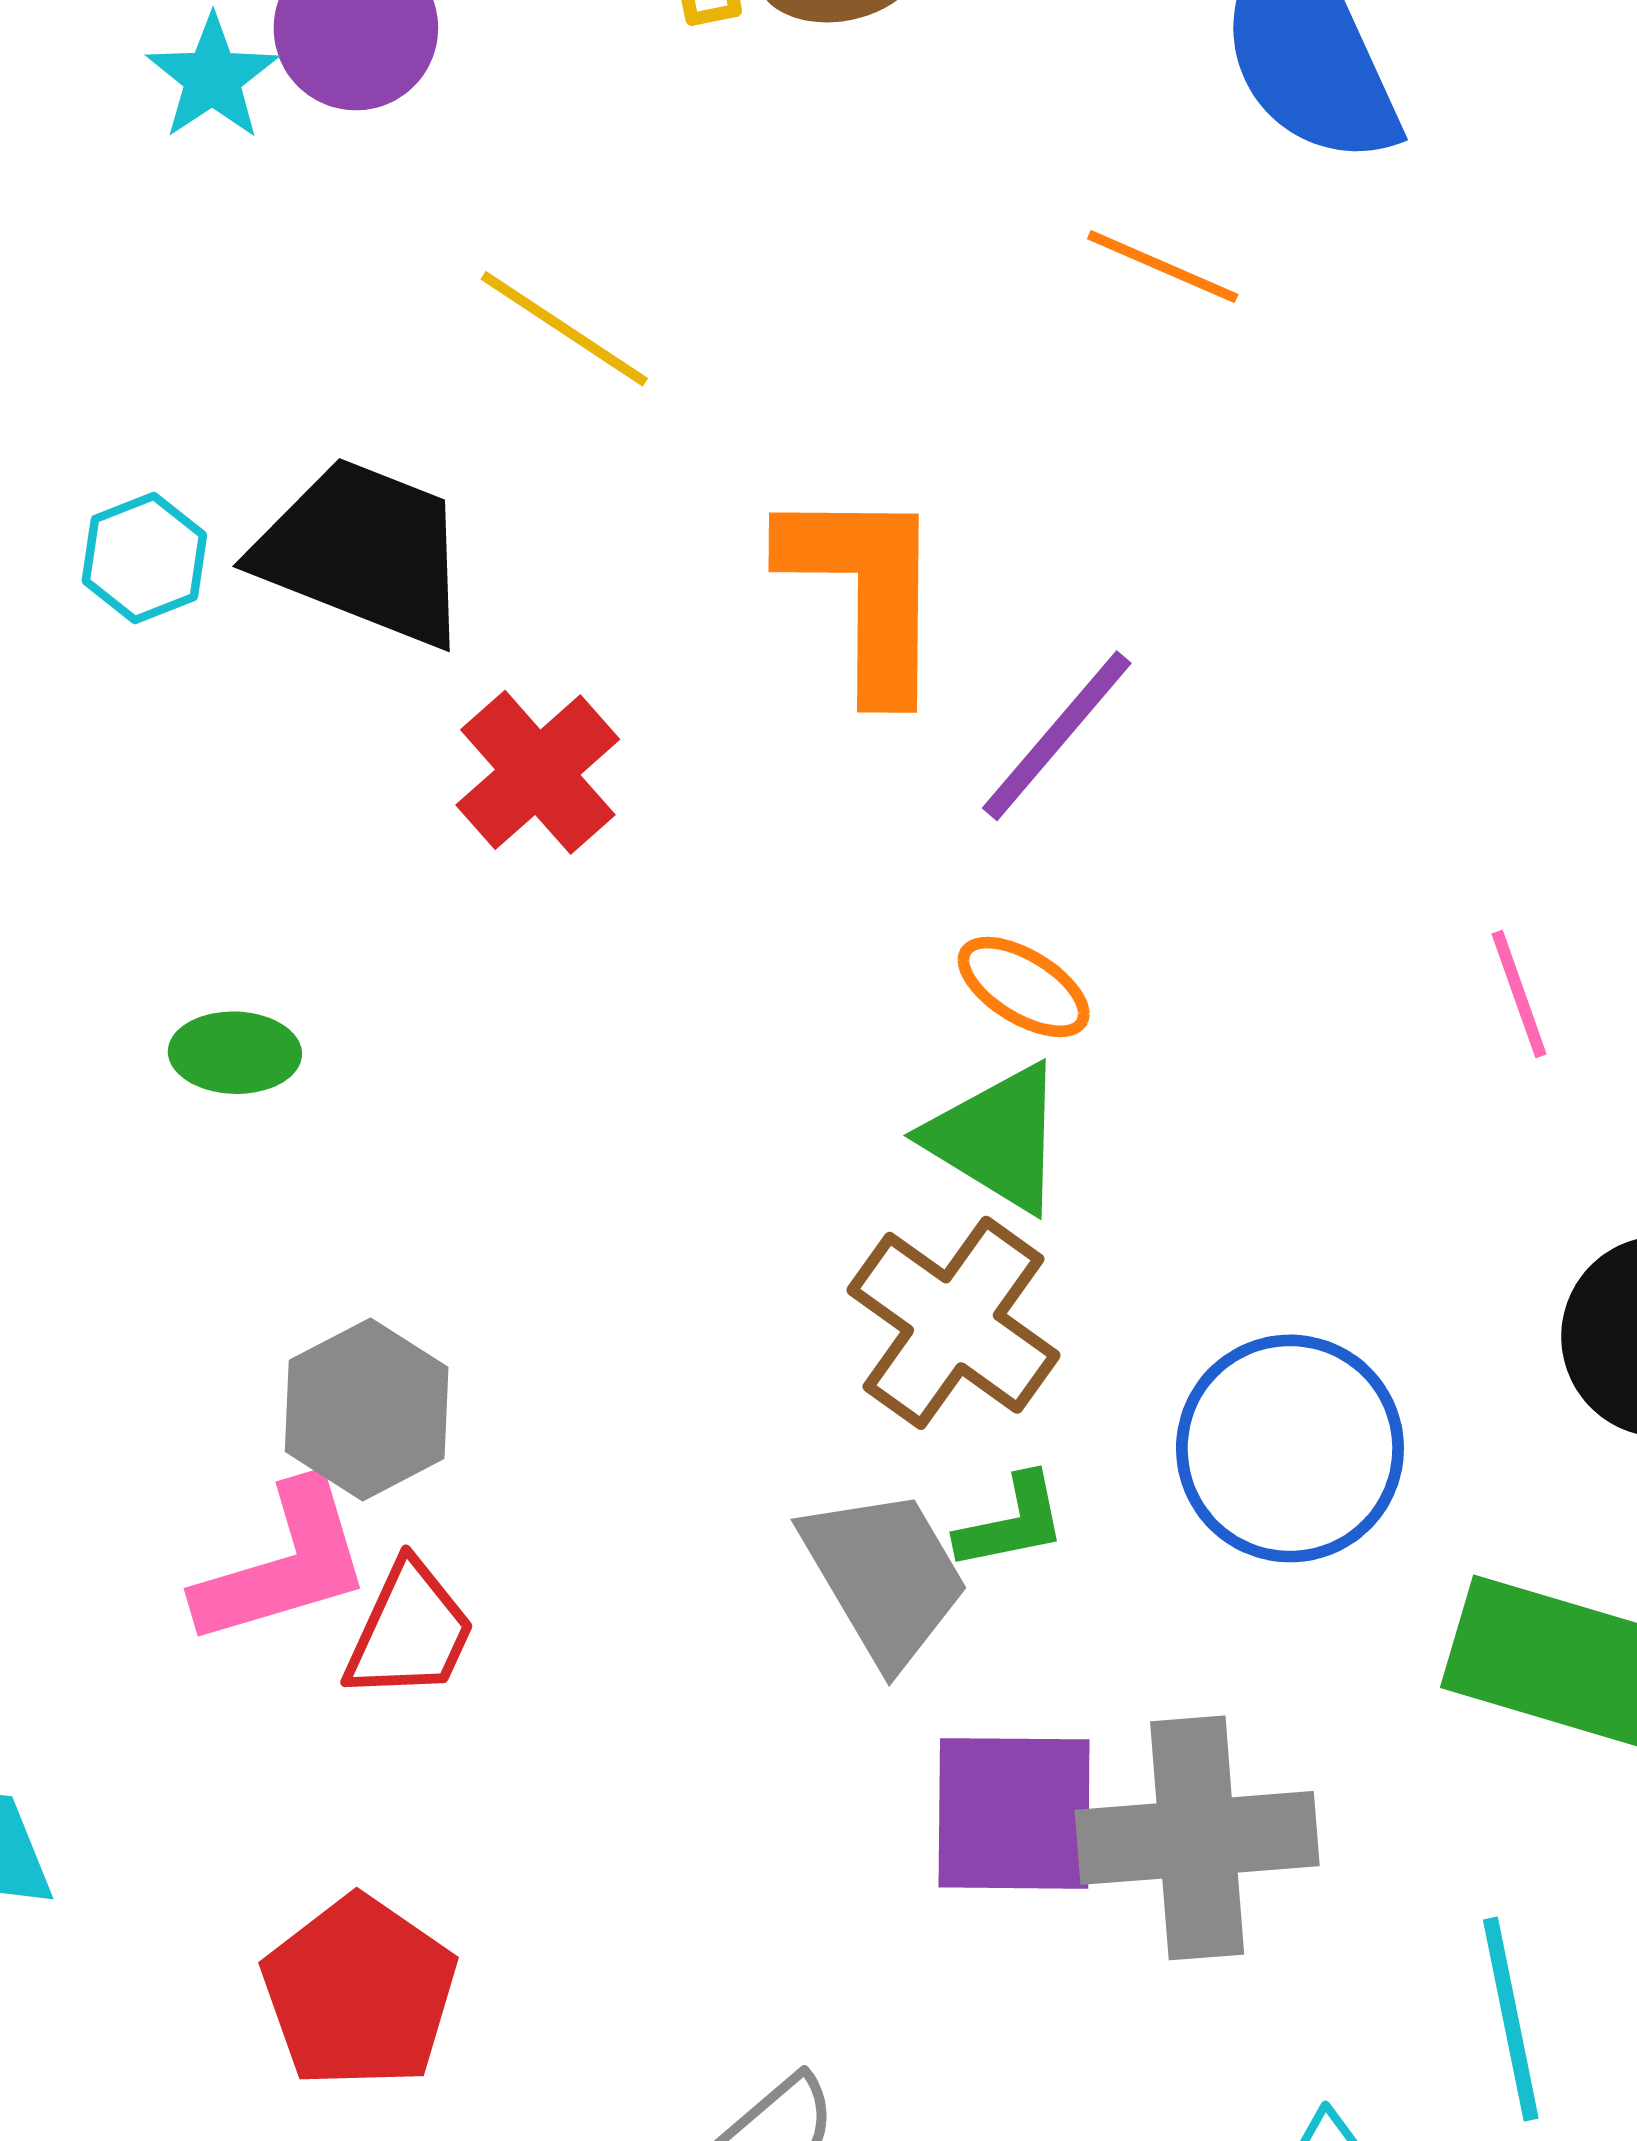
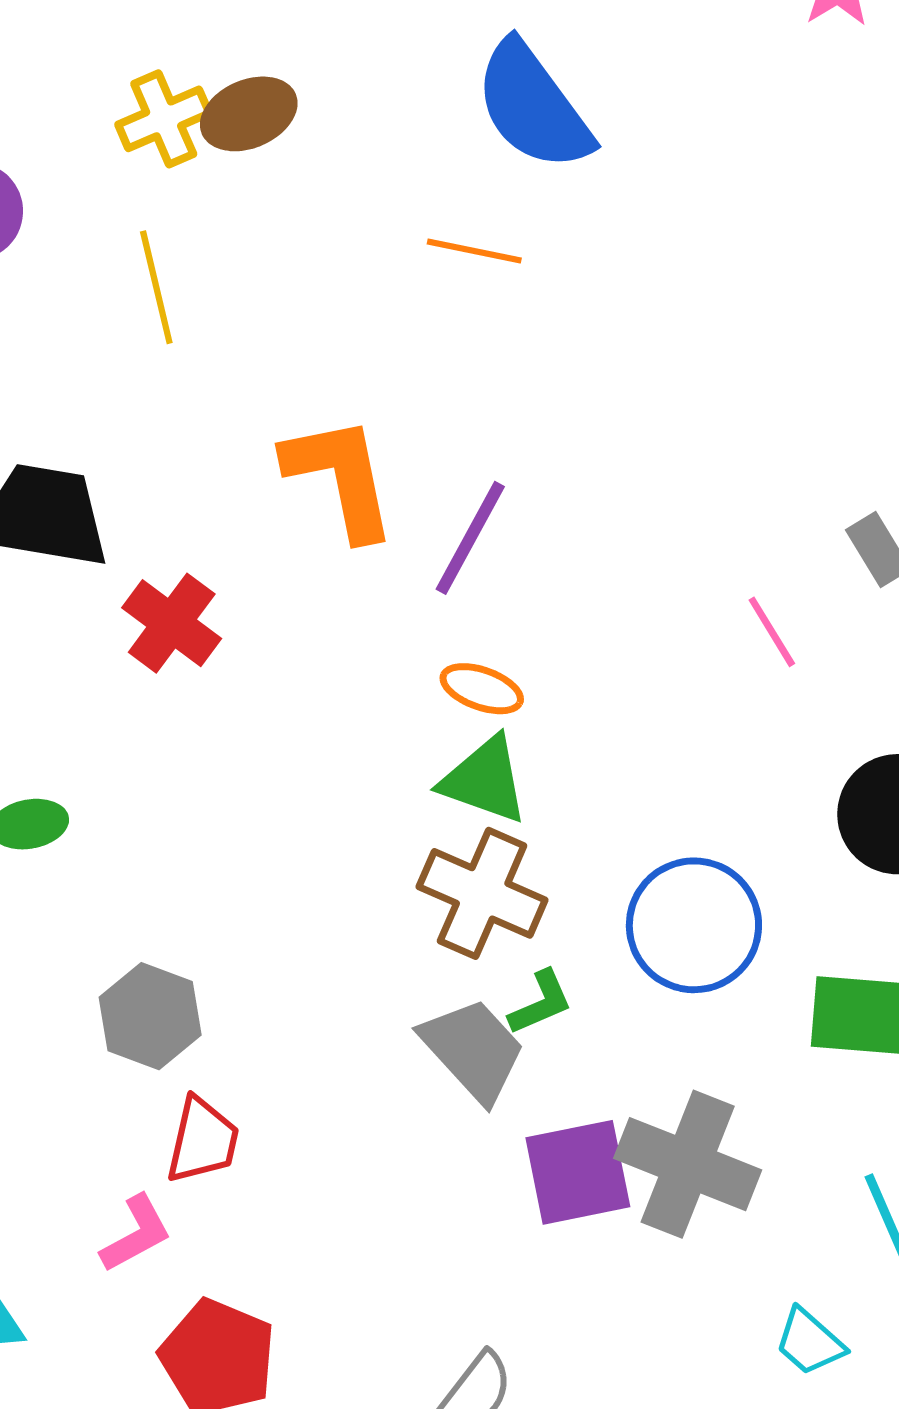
yellow line: (564, 329) -> (156, 287), moved, turned 55
pink L-shape: (284, 1564) -> (136, 1234), moved, size x0.7
gray cross: (1197, 1838) -> (688, 1164), turned 38

